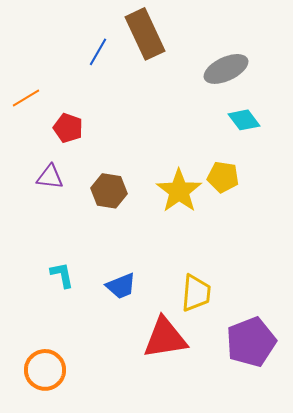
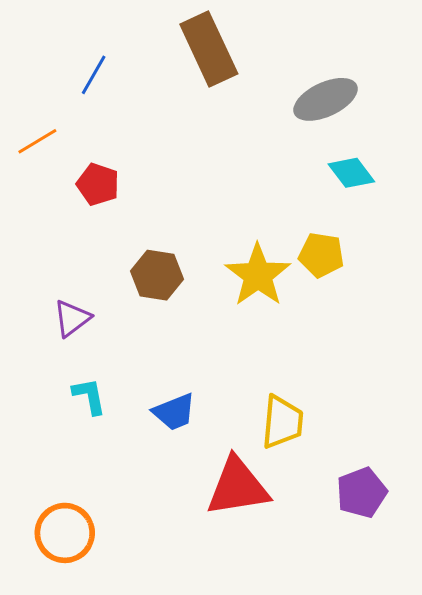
blue line: (98, 52) -> (94, 75), moved
purple triangle: (50, 177) -> (72, 318), moved, turned -44
purple pentagon: (251, 342) -> (362, 493), size x0.7

